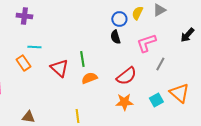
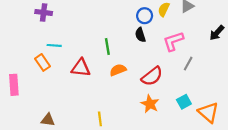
green line: (82, 59) -> (107, 47), moved
red triangle: (59, 68) -> (81, 68), turned -36
orange semicircle: (89, 78) -> (118, 70), moved
orange triangle: (179, 93) -> (208, 112), moved
orange star: (124, 102) -> (150, 104), turned 30

